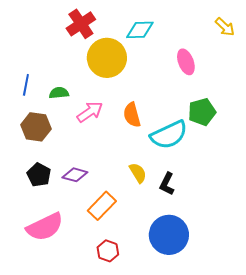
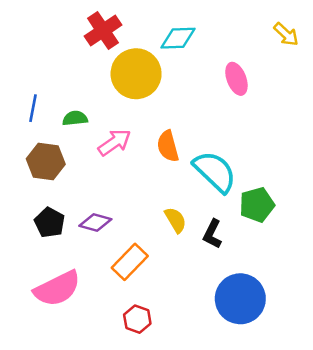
green pentagon: (202, 112) -> (257, 205), moved
cyan semicircle: (169, 135) -> (215, 172), turned -111
blue circle: (169, 235) -> (240, 299), moved

